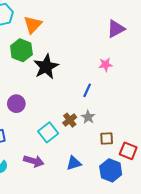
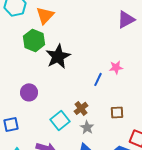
pink star: (106, 65) -> (116, 67), moved
gray star: (88, 117) -> (87, 127), moved
brown square: (107, 139) -> (117, 112), moved

